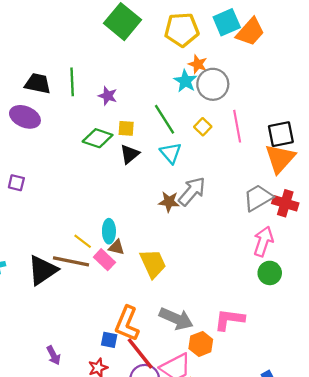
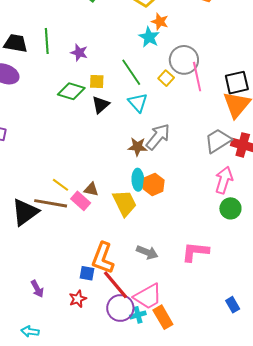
gray circle: (213, 84) -> (184, 60), moved
cyan ellipse: (109, 231) -> (138, 180), moved
gray arrow: (176, 319) -> (147, 252), size x0.7
orange hexagon: (201, 344) -> (154, 185), moved

